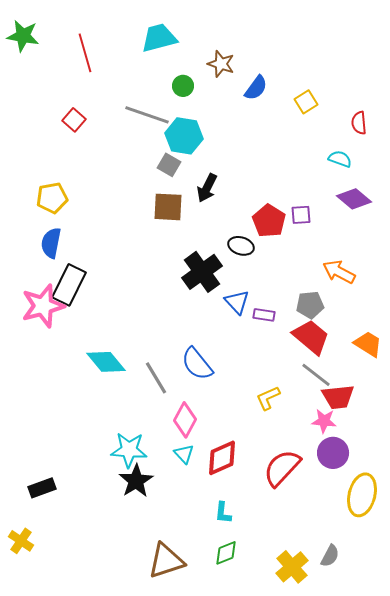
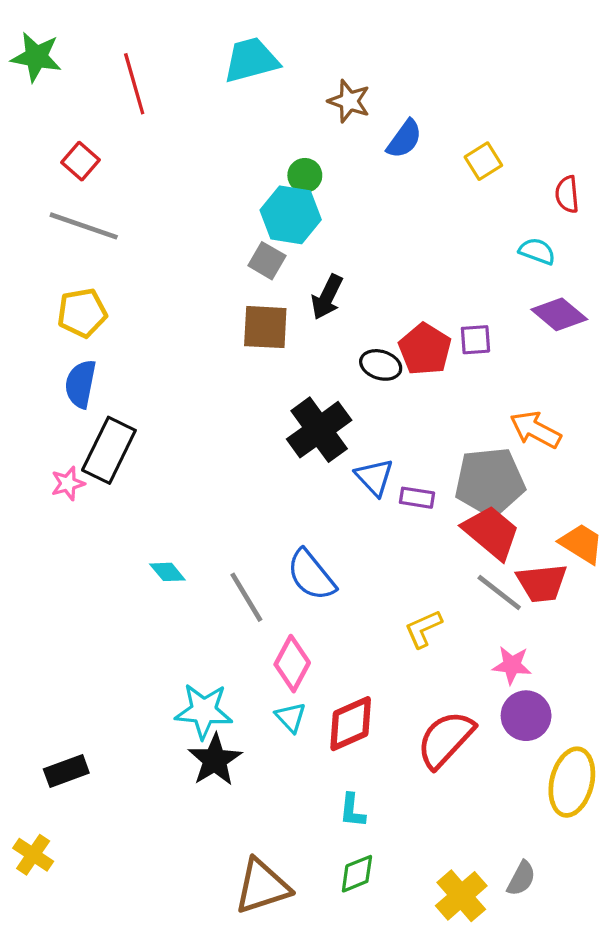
green circle: (183, 86) -> (305, 175), moved
gray line: (147, 115) -> (84, 226), moved
red square: (74, 120) -> (80, 161), moved
black ellipse: (241, 246) -> (381, 365), moved
gray pentagon: (310, 305) -> (490, 482), size x1.6
pink star: (43, 306) -> (68, 483), size x0.5
cyan diamond: (106, 362) -> (167, 572), size x0.6
red trapezoid: (338, 397) -> (542, 583), moved

